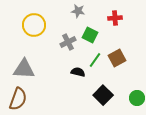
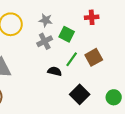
gray star: (78, 11) -> (46, 20), moved

